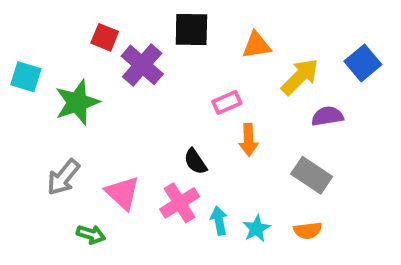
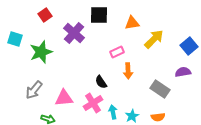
red square: (105, 37) -> (45, 15), moved, turned 32
blue square: (363, 63) -> (189, 46), moved
purple semicircle: (327, 116) -> (183, 72), moved
pink triangle: (122, 193) -> (64, 98), turned -48

